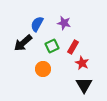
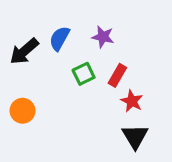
black arrow: (23, 43) -> (24, 51), moved
orange circle: (43, 69) -> (22, 111), moved

